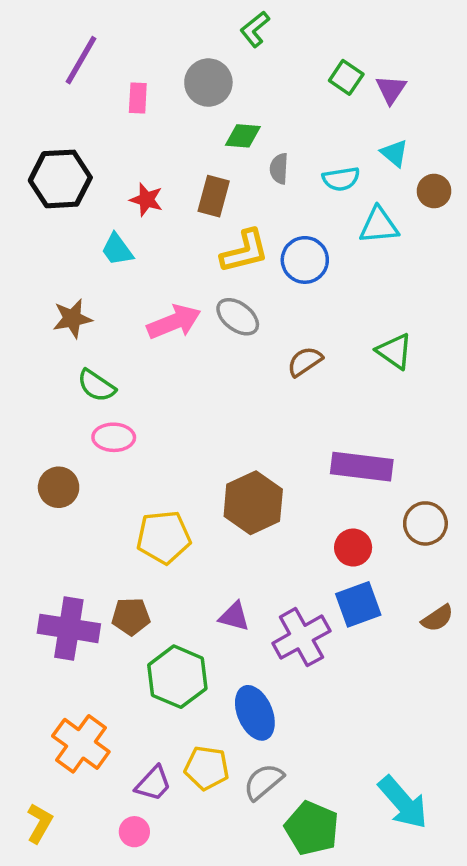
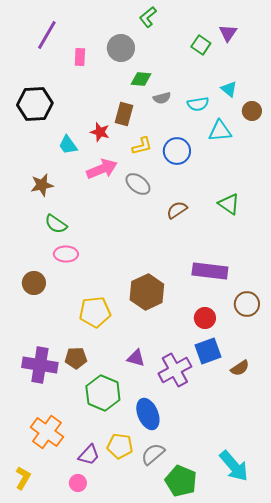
purple triangle: (391, 89) -> (228, 33), moved
gray semicircle: (279, 169) -> (162, 98), turned -108
red star: (146, 200) -> (100, 132), moved
yellow L-shape: (245, 251) -> (142, 146), size x0.7
pink arrow: (174, 322) -> (102, 169), moved
brown semicircle: (437, 618) -> (240, 368), moved

